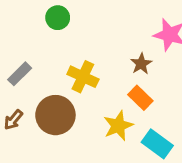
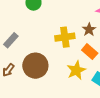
yellow cross: (83, 77) -> (65, 37), moved, turned -30

